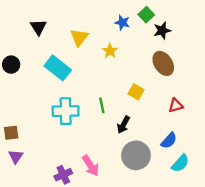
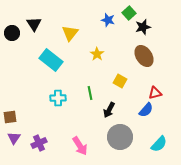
yellow star: (110, 51) -> (97, 54), moved
black circle: (11, 65) -> (12, 33), moved
cyan cross: (66, 111) -> (58, 98), size x0.7
blue semicircle: (169, 141) -> (146, 110), moved
purple cross: (63, 175) -> (39, 143), moved

